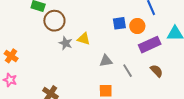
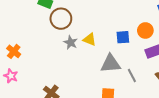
blue square: (119, 23) -> (123, 37), moved
gray triangle: (106, 61) -> (110, 64), size x1.5

